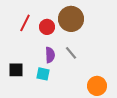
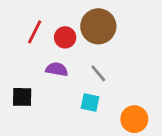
purple semicircle: (50, 55) -> (57, 69), moved, turned -77
cyan square: (43, 74) -> (90, 103), moved

